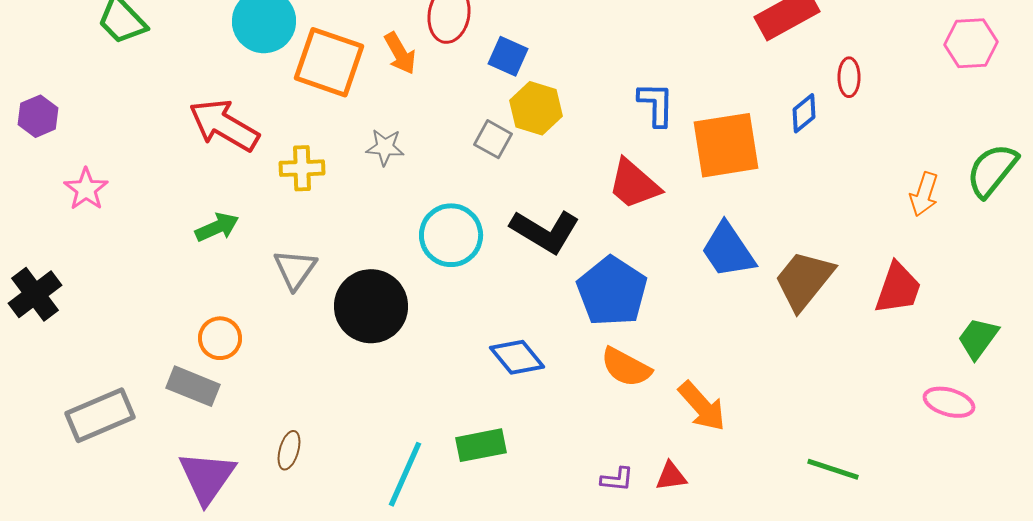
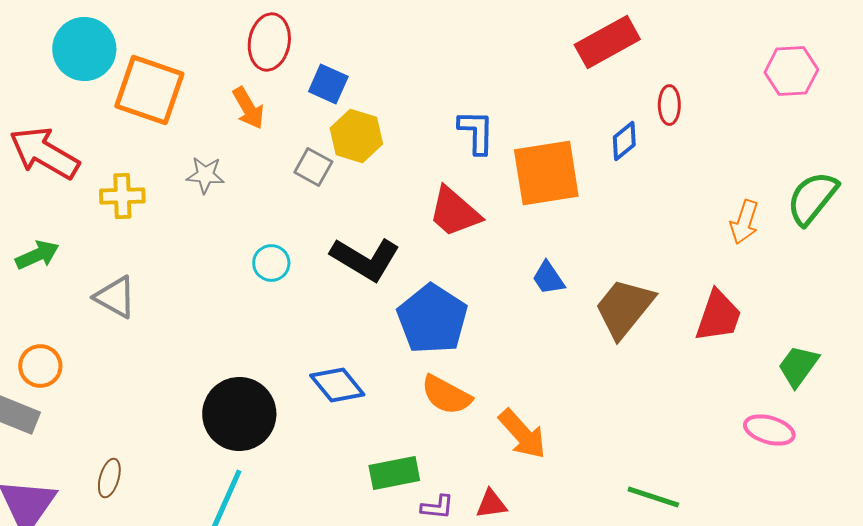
orange arrow: (400, 53) -> (248, 108), moved
cyan circle: (451, 235) -> (271, 263), size x0.6
blue trapezoid: (728, 250) -> (548, 278), size x0.6
gray triangle: (295, 269) -> (115, 297), turned -36
black circle: (371, 306) -> (239, 414), moved
green rectangle: (481, 445) -> (394, 473), moved

